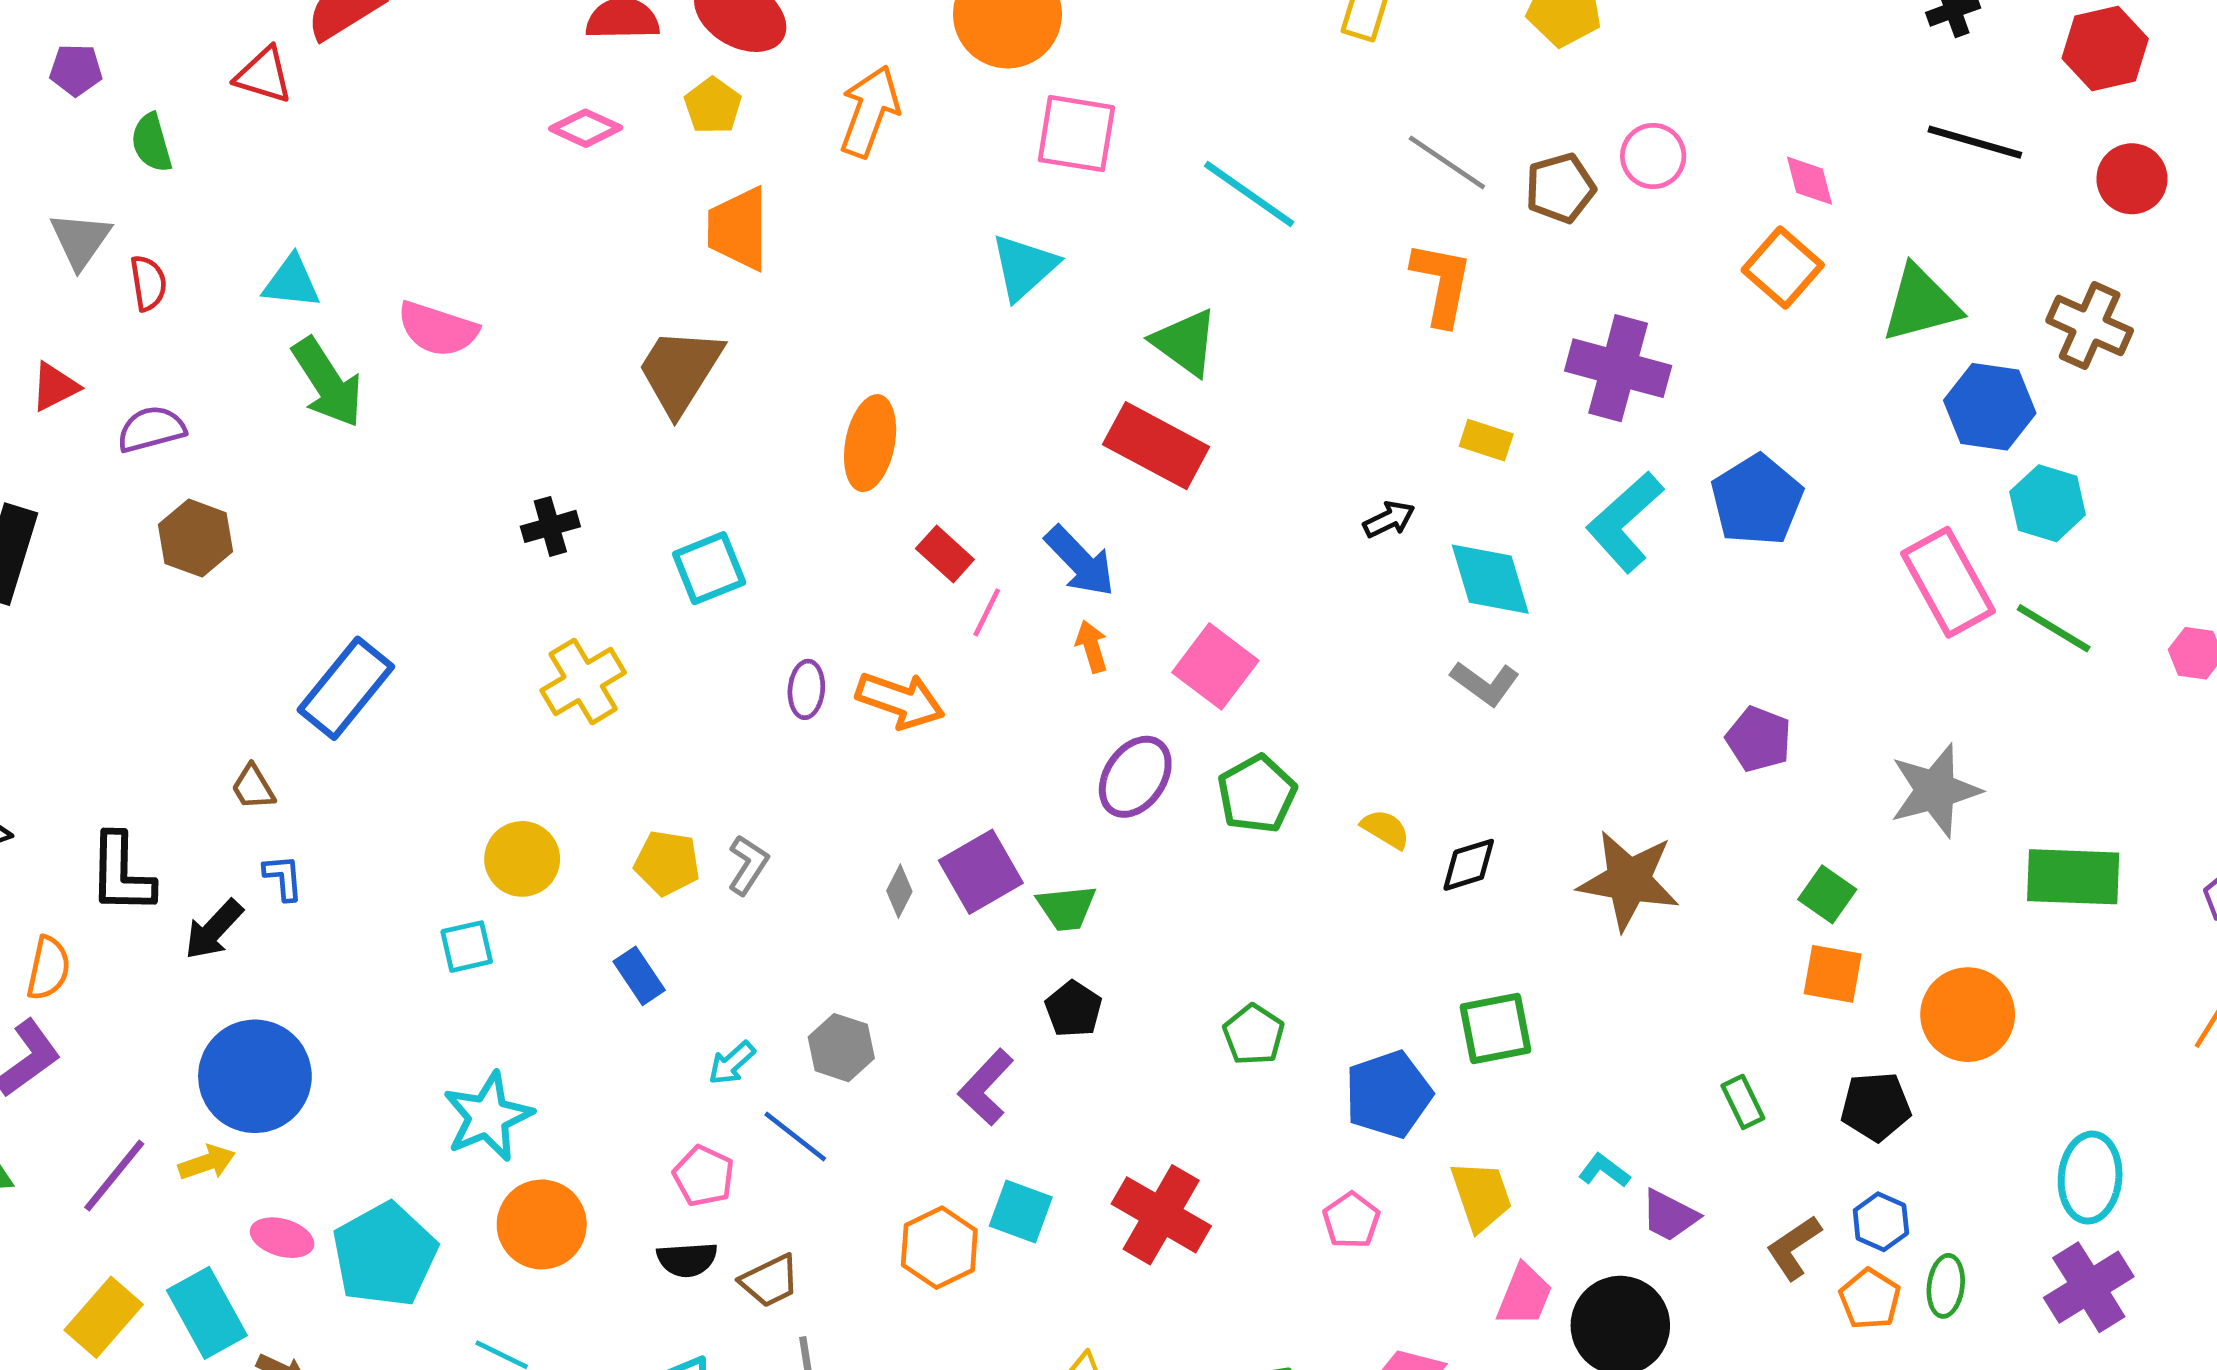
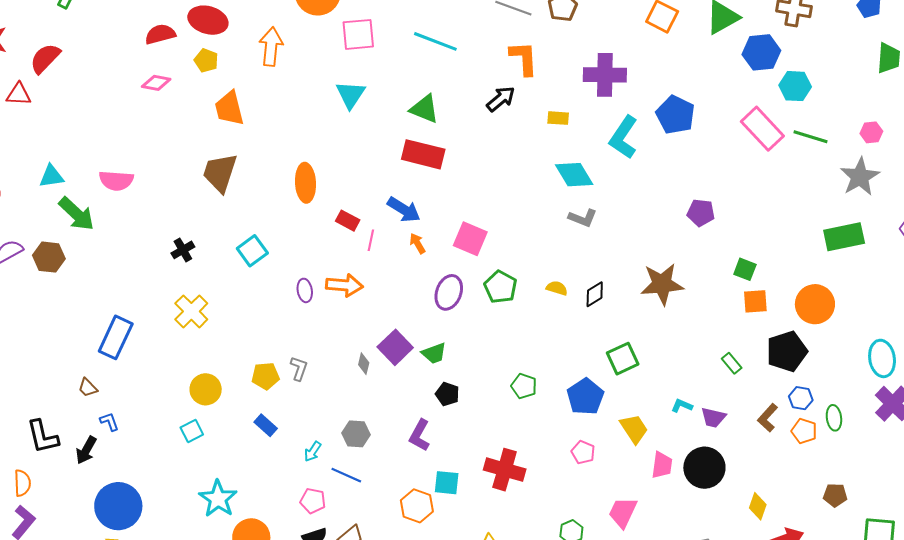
black arrow: (1389, 519) -> (501, 99), moved, size x1.4
brown hexagon: (195, 538) -> (49, 257), moved
yellow cross: (583, 681) -> (191, 311), moved
gray star: (1935, 790) -> (860, 177), moved
black pentagon: (1876, 1107) -> (787, 351), size x1.4

